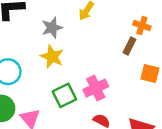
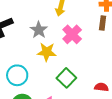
pink cross: (96, 88) -> (72, 34), moved

